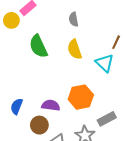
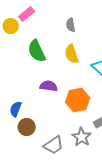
purple semicircle: (51, 105) -> (49, 86), moved
brown circle: (39, 125) -> (27, 127), moved

